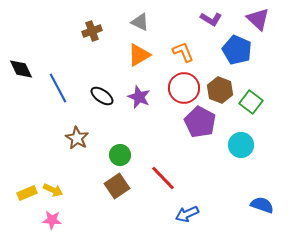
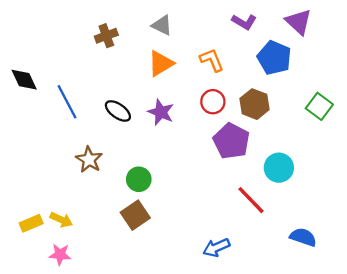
red circle: (184, 88) -> (213, 102), size x0.7
green square: (251, 102) -> (319, 106), moved
red line: (163, 178) -> (251, 200), moved

